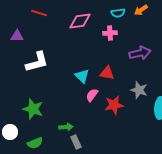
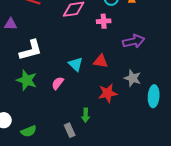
pink semicircle: (92, 95) -> (58, 83), moved
green star: (33, 109) -> (27, 80), moved
green arrow: (66, 127) -> (86, 115), moved, turned 96

